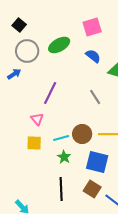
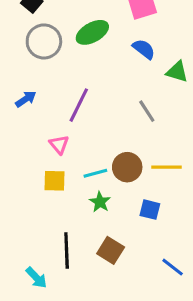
blue arrow: (14, 74) -> (26, 99), moved
blue square: (97, 162) -> (150, 210), size x0.6
black line: (61, 189) -> (67, 250), moved
brown square: (92, 189) -> (111, 250), moved

